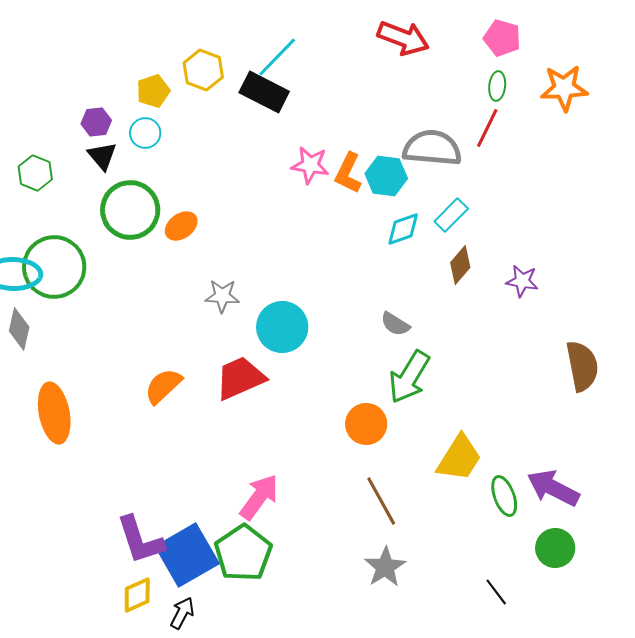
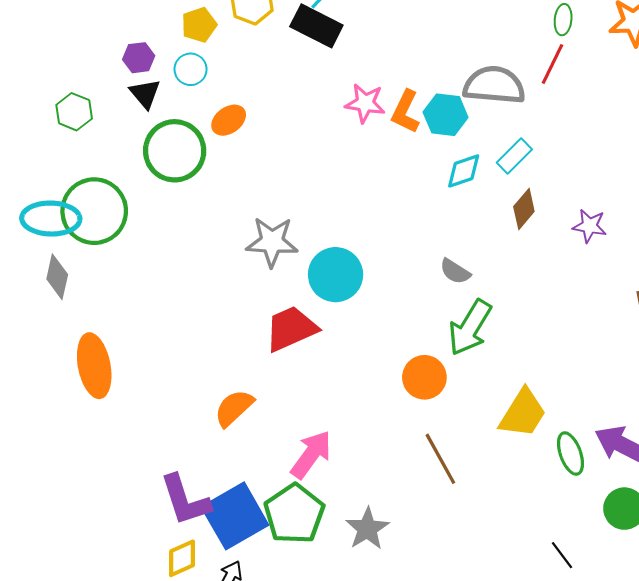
orange ellipse: (181, 226) -> (229, 120), moved
gray star: (222, 296) -> (272, 242), size x1.4
orange semicircle: (163, 386) -> (234, 408), moved
gray star: (385, 567) -> (367, 529), moved

